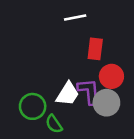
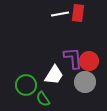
red rectangle: (95, 49) -> (78, 13), moved
purple L-shape: (89, 91) -> (73, 58), moved

